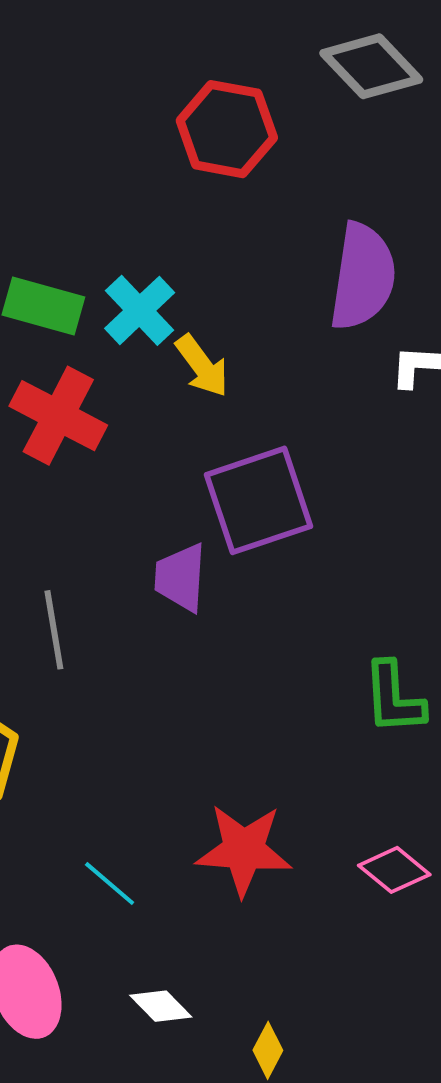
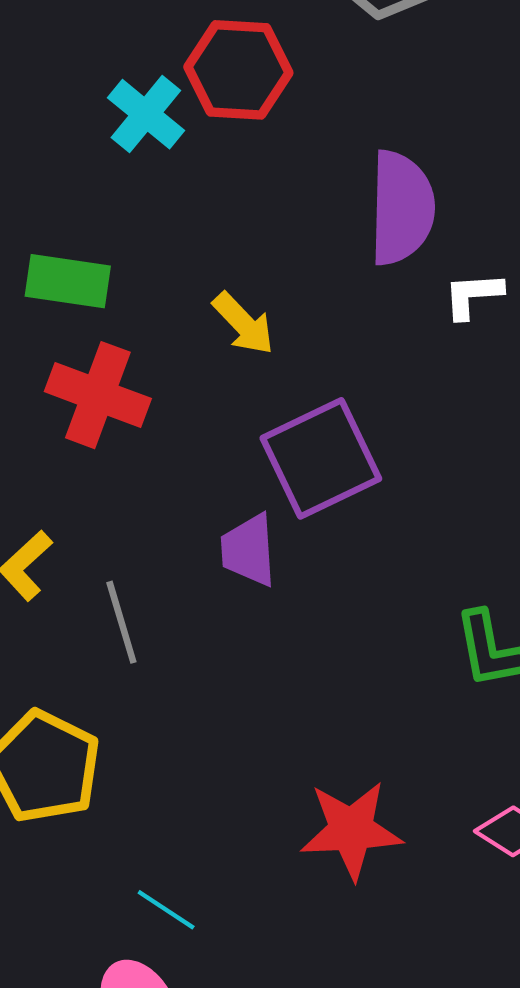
cyan cross: (140, 310) -> (146, 114), moved
cyan line: (110, 883) -> (166, 910), moved

